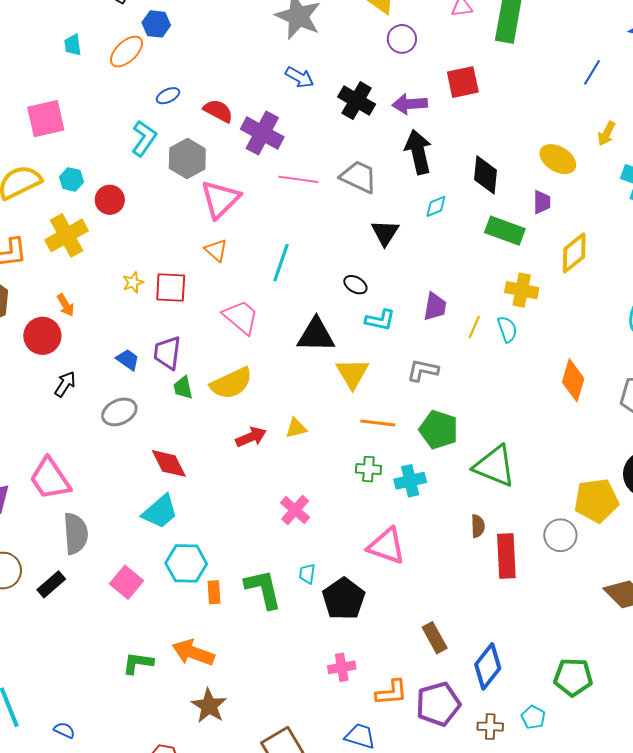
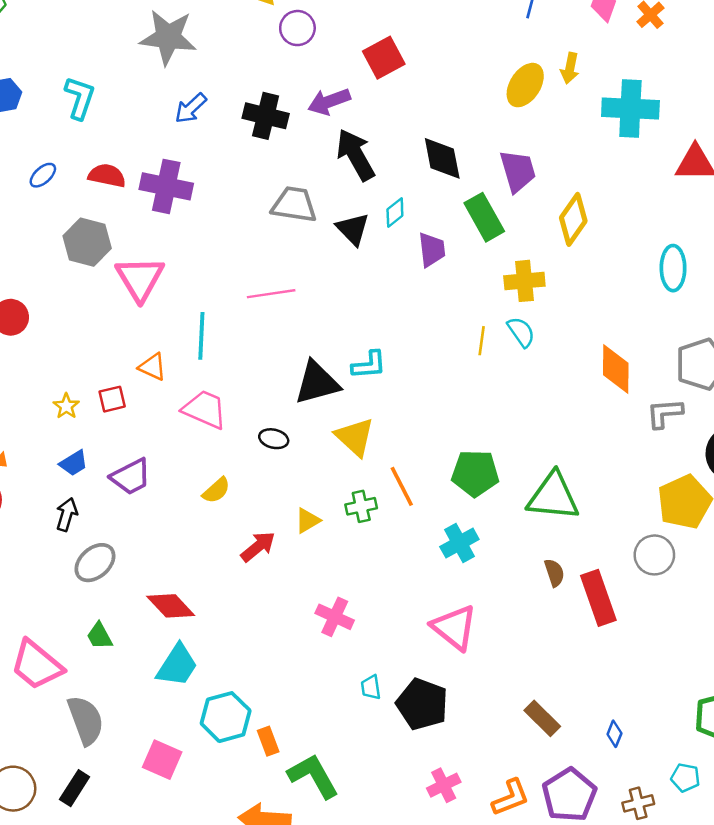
blue arrow: (300, 77) -> (191, 108), turned 124
cyan L-shape: (144, 138) -> (80, 98), moved
yellow ellipse: (558, 159) -> (525, 85), moved, turned -72
pink line: (298, 179) -> (271, 294), moved
purple trapezoid: (542, 202) -> (518, 171), size x1.5
green rectangle: (505, 231) -> (484, 217), turned 57
black triangle: (385, 233) -> (353, 229), moved
orange triangle: (216, 250) -> (152, 367), moved
cyan line: (281, 263) -> (201, 336), moved
black ellipse: (355, 285) -> (274, 439), moved
red square: (171, 287) -> (112, 399), size x0.7
purple trapezoid: (435, 307) -> (432, 250), moved
black triangle: (316, 335) -> (317, 383), moved
purple trapezoid: (167, 353) -> (131, 477), turned -108
blue trapezoid: (128, 360) -> (74, 463), moved, turned 130
gray L-shape: (423, 370) -> (665, 413), moved
yellow semicircle: (231, 383) -> (216, 490), size x0.6
black arrow: (65, 384) -> (67, 514), moved
green trapezoid: (183, 388) -> (99, 636), moved
orange line: (378, 423) -> (402, 486), turned 72
green cross: (368, 469) -> (361, 506), moved
pink triangle: (387, 546) -> (454, 627), turned 36
green L-shape: (263, 589) -> (313, 776), moved
blue diamond: (488, 666) -> (614, 734), size x0.5

